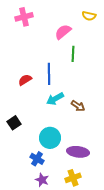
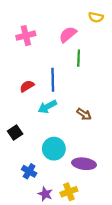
pink cross: (24, 17) -> (26, 36), moved
cyan arrow: (55, 99) -> (47, 107), moved
blue cross: (37, 159) -> (29, 171), moved
yellow cross: (73, 178) -> (69, 192), moved

